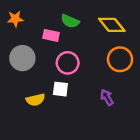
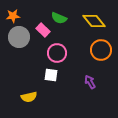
pink rectangle: (51, 35) -> (43, 30), turned 32
gray circle: (22, 58) -> (19, 37), moved
yellow semicircle: (35, 100) -> (29, 97), moved

